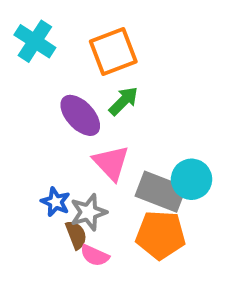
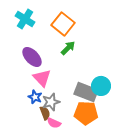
orange square: (113, 52) -> (63, 24), turned -30
purple ellipse: (80, 115) -> (32, 57), moved
pink triangle: (111, 163) -> (42, 78), moved

